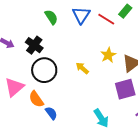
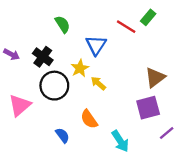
blue triangle: (81, 15) -> (96, 45), moved
yellow star: (108, 55) -> (80, 68), moved
orange semicircle: (36, 99) -> (89, 119), moved

